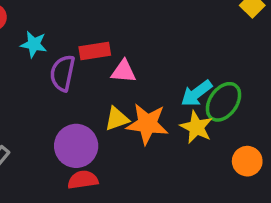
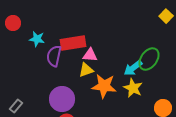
red rectangle: (95, 51) -> (73, 43), size x1.4
green ellipse: (223, 102) -> (149, 59), moved
yellow triangle: (117, 119) -> (86, 70), moved

